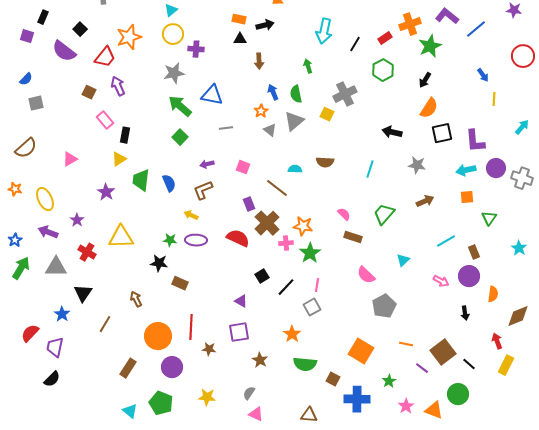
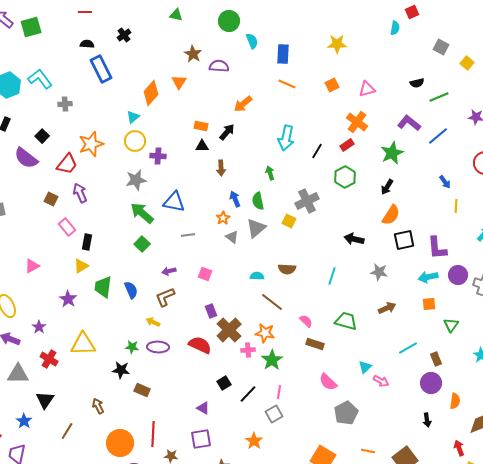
orange cross: (410, 24) -> (357, 122), moved, turned -35
black arrow: (265, 25) -> (227, 132), turned -36
brown line: (277, 188) -> (272, 302), moved
green trapezoid: (384, 214) -> (346, 321), turned 65
pink arrow: (441, 281) -> (381, 381), moved

